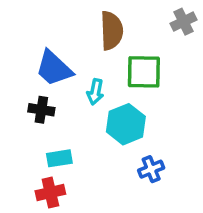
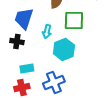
blue trapezoid: (54, 68) -> (24, 18), turned 65
blue cross: (151, 169) -> (54, 82), moved, size x1.5

